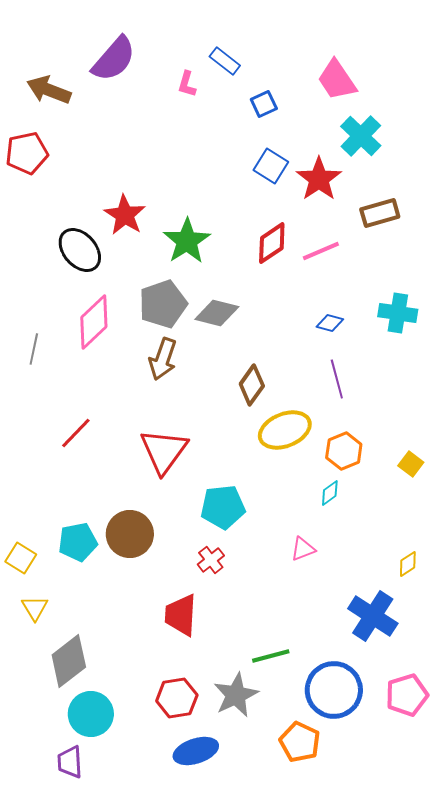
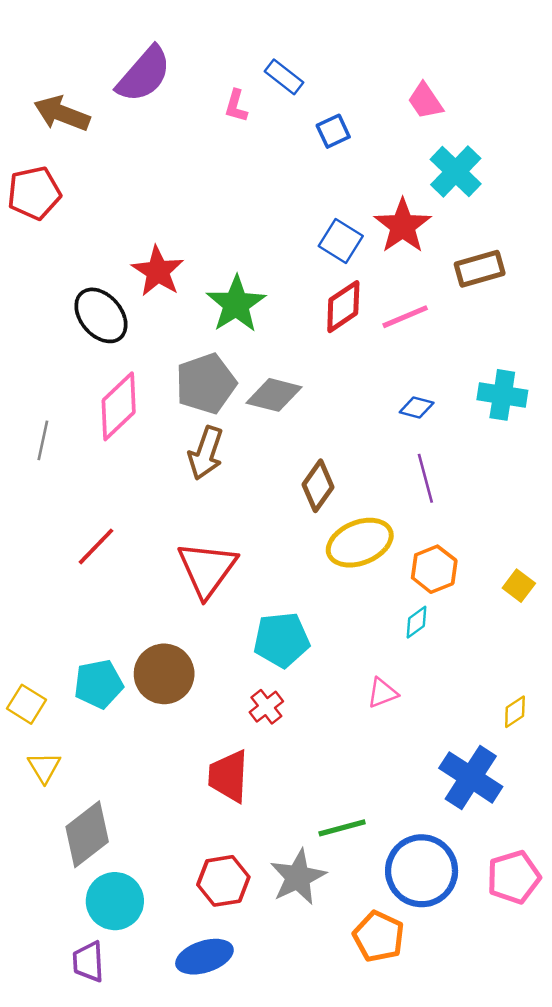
pink trapezoid: (337, 80) -> (425, 101), size x0.7
blue square: (271, 166) -> (341, 241), moved
blue ellipse: (196, 751) -> (204, 957), moved

